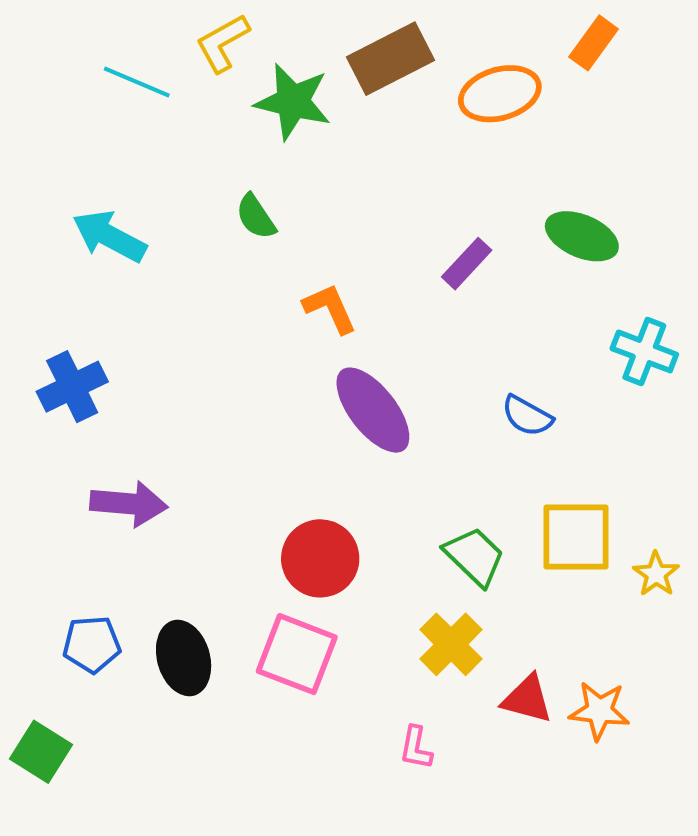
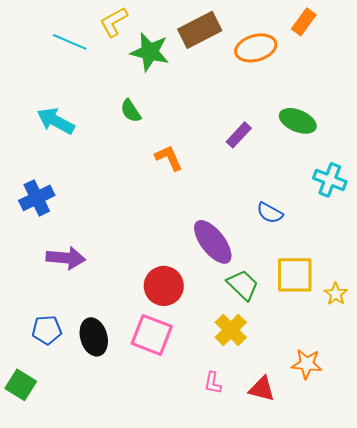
purple ellipse: (373, 410) -> (213, 242), moved
red triangle: (527, 699) -> (262, 389), moved

